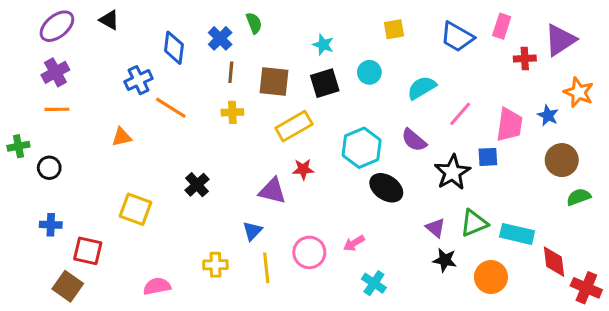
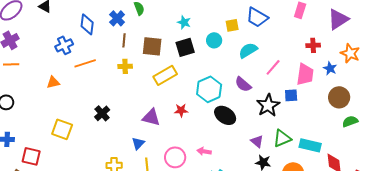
yellow square: (394, 29) -> (232, 25), moved
blue trapezoid: (457, 37) -> (257, 17), moved
red cross: (525, 58) -> (313, 45), moved
orange line: (171, 108) -> (85, 63), turned -50
red star: (303, 169) -> (181, 110), moved
pink arrow: (354, 243) -> (204, 151), turned 40

